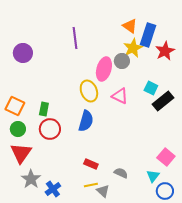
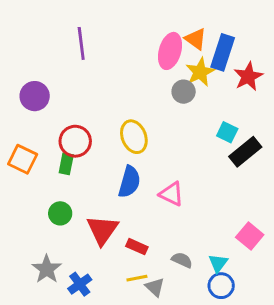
purple line: (75, 38) -> (81, 43), moved
purple circle: (23, 53) -> (35, 96), moved
pink ellipse: (104, 69) -> (170, 51), moved
pink triangle: (120, 96) -> (171, 194), moved
green circle: (18, 129) -> (60, 213), moved
red circle: (50, 129) -> (75, 141), moved
red triangle: (21, 153) -> (102, 230), moved
cyan triangle: (153, 176) -> (218, 263), moved
blue circle: (165, 191) -> (221, 286), moved

